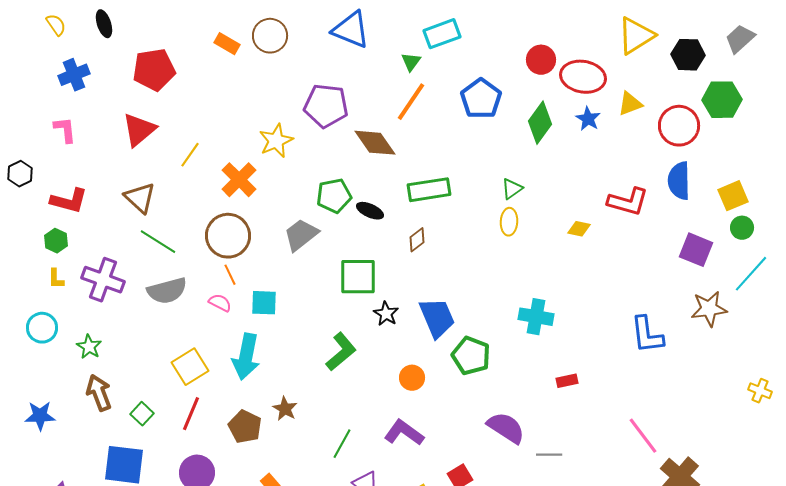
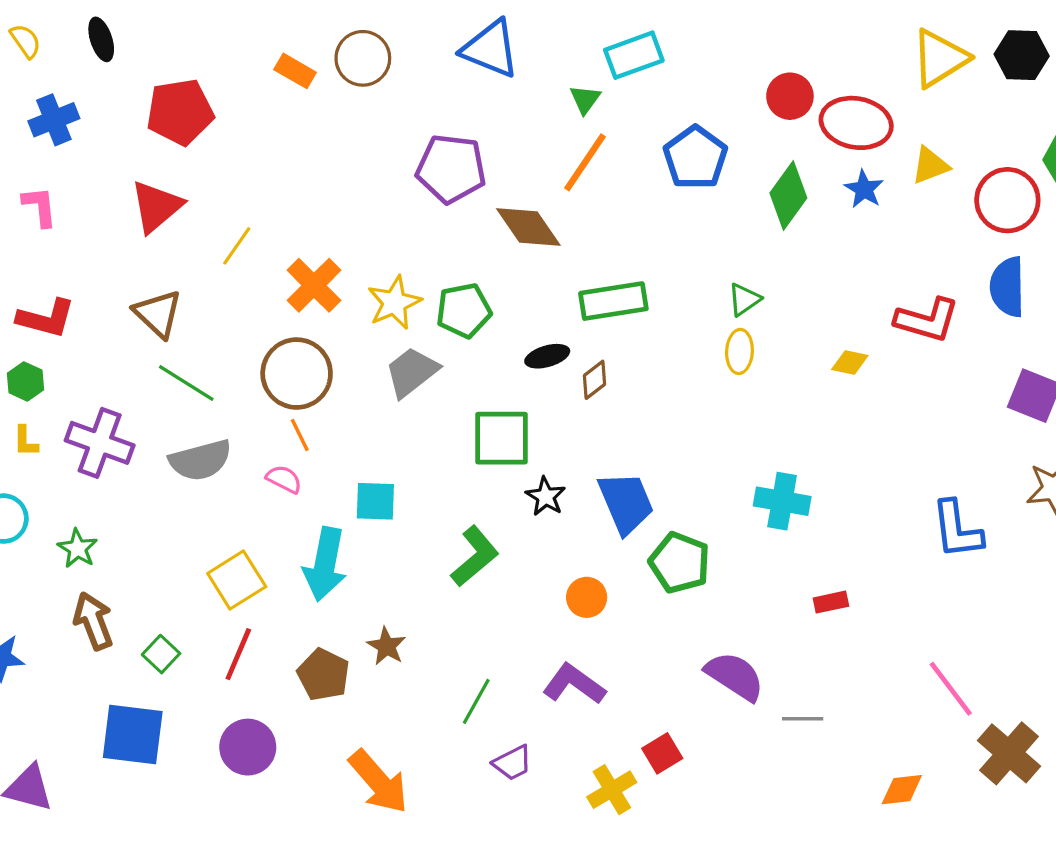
black hexagon: (688, 55) -> (1022, 55), moved
yellow star: (276, 141) -> (394, 303), moved
black ellipse: (370, 211) -> (547, 356), moved, turned -40
cyan square: (264, 303) -> (375, 501), moved

